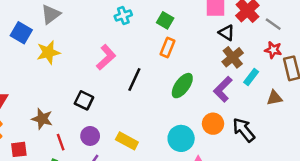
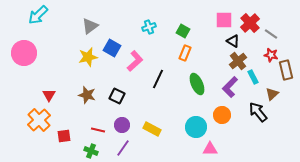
blue square: (21, 33) -> (112, 48), moved
cyan rectangle: (251, 77) -> (253, 77), turned -64
green ellipse: (182, 86) -> (197, 84), turned -60
brown triangle: (274, 98) -> (272, 94), turned -32
brown star: (42, 119) -> (87, 95), moved
black arrow: (244, 130) -> (258, 112), moved
red line: (61, 142) -> (98, 130), turned -56

